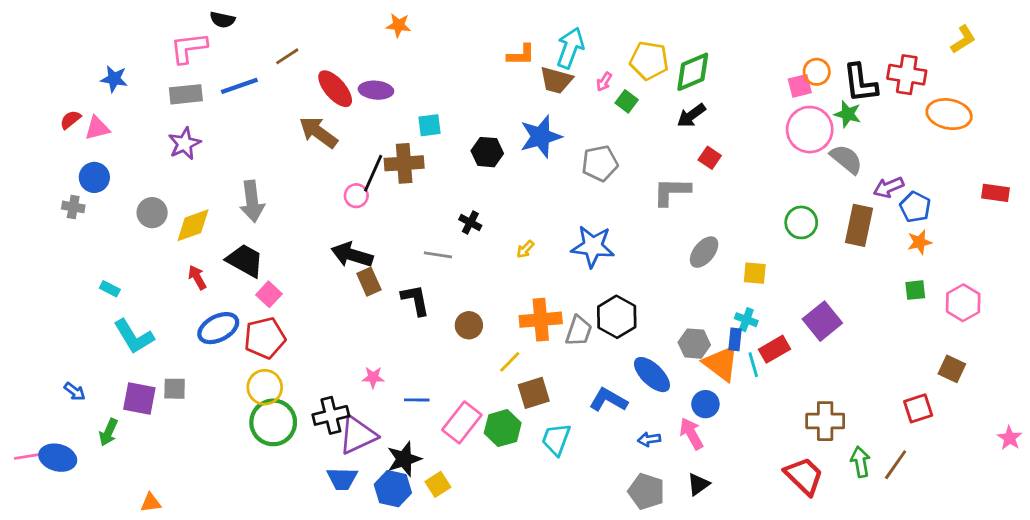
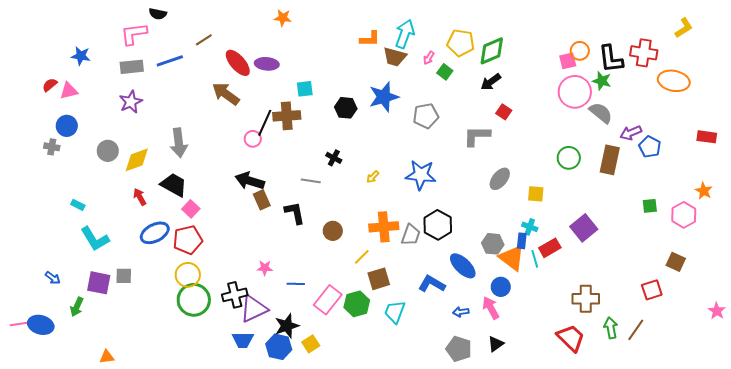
orange star: (919, 242) -> (704, 191), moved, turned -30

